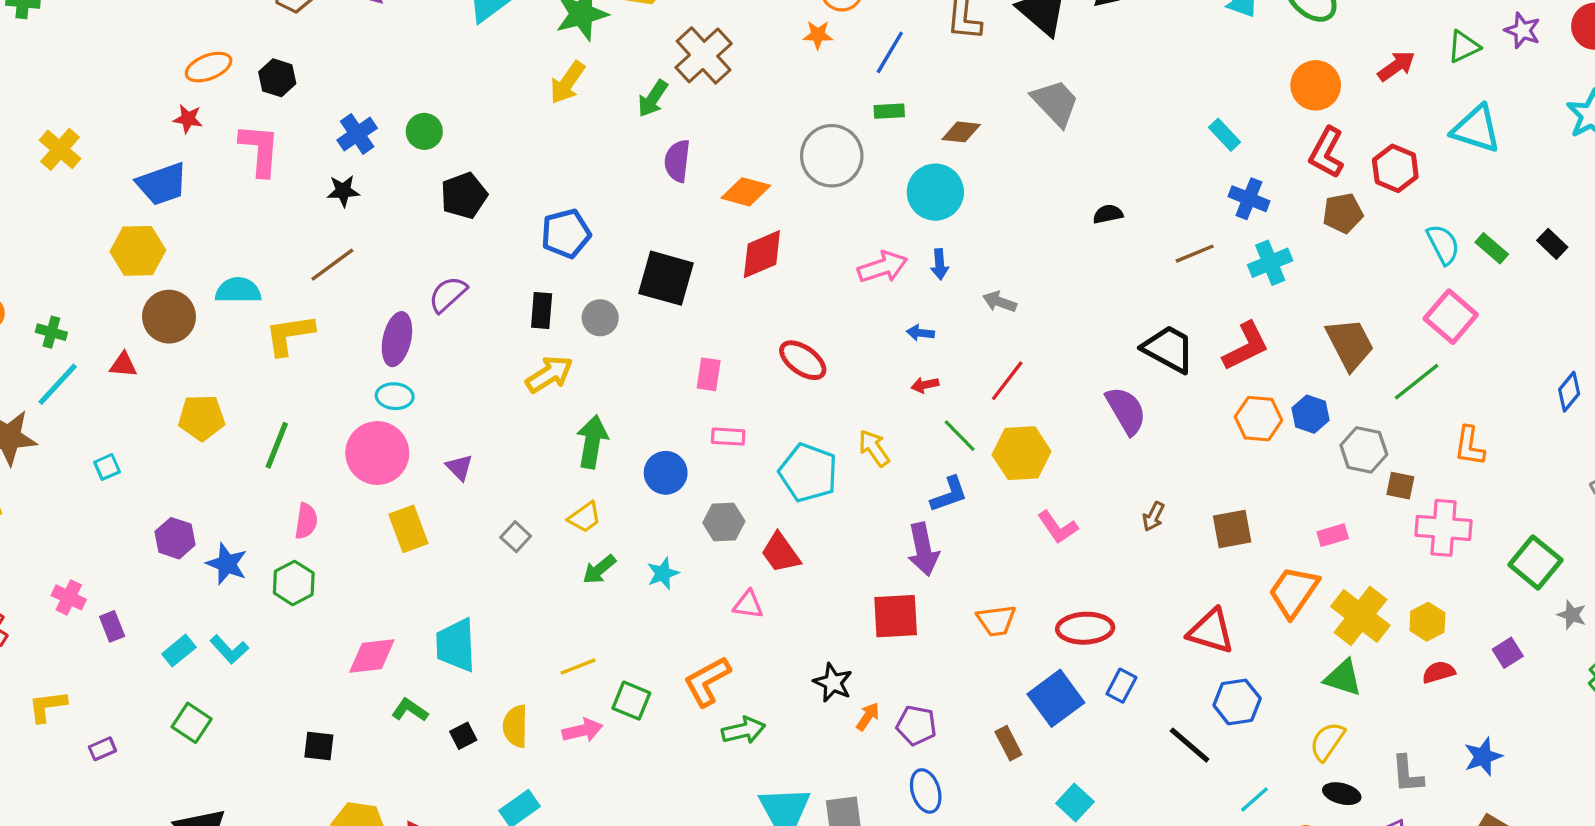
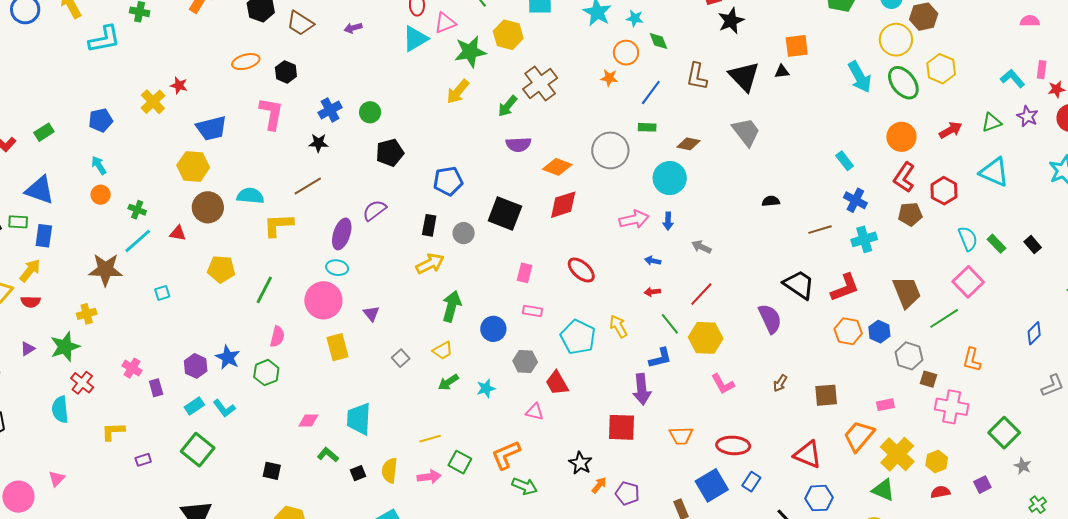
red star: (188, 119) -> (179, 85), moved
purple semicircle: (677, 161) -> (518, 144), turned -105
purple hexagon: (175, 538) -> (196, 366), moved
pink diamond: (372, 656) -> (308, 420), size x0.7
green square: (192, 723) -> (198, 450), size x1.4
green arrow: (743, 730) -> (525, 486), turned 30

